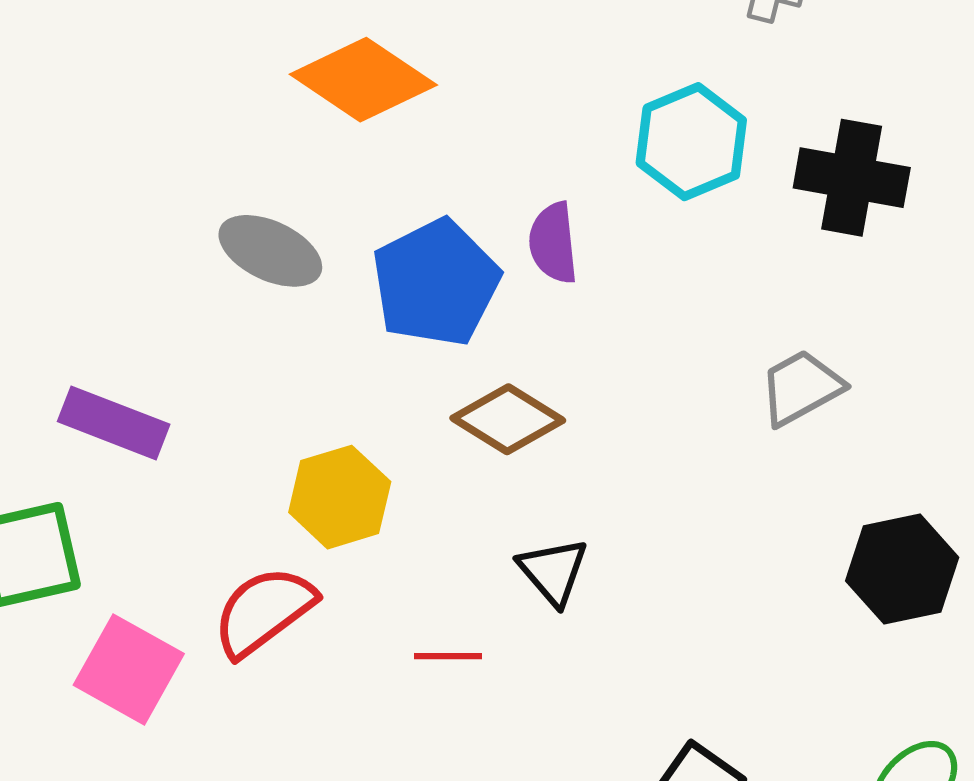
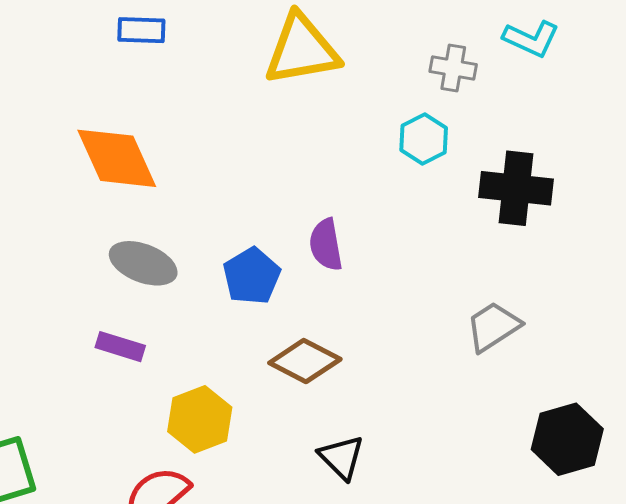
orange diamond: (363, 80) -> (117, 158), moved, turned 36
cyan hexagon: (691, 142) -> (424, 139), moved, size x0.7
blue pentagon: (436, 283) -> (252, 276), size x0.7
purple rectangle: (114, 423) -> (120, 347), moved, size x0.7

